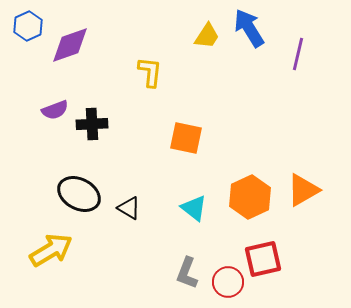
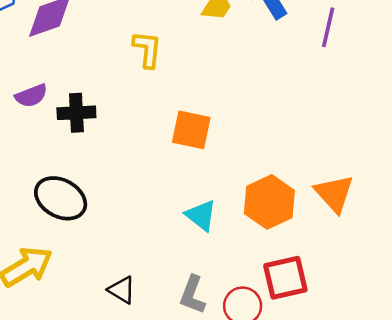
orange triangle: (303, 190) -> (334, 193), turned -42
black triangle: (129, 208) -> (122, 290), moved

